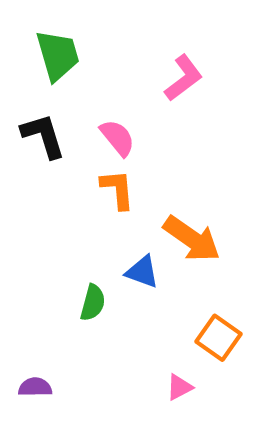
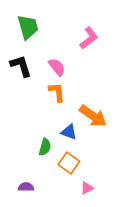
orange square: (219, 338) -> (69, 163), moved
purple semicircle: (35, 387) -> (26, 187), moved

